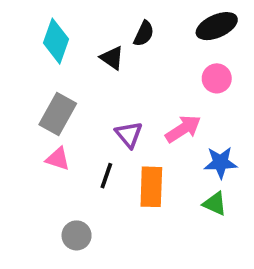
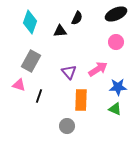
black triangle: (112, 58) -> (60, 31), turned -40
pink triangle: (58, 159) -> (19, 85), moved
black line: (106, 176) -> (39, 96), moved
gray circle: (77, 235) -> (67, 126), moved

